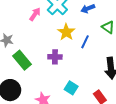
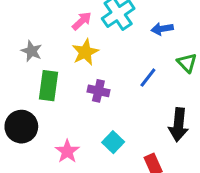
yellow star: (66, 32) -> (85, 52), moved
green rectangle: (22, 60) -> (48, 86), turned 36

